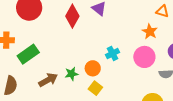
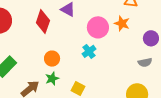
pink circle: (144, 57) -> (98, 27), moved
orange circle: (93, 68) -> (52, 59), moved

